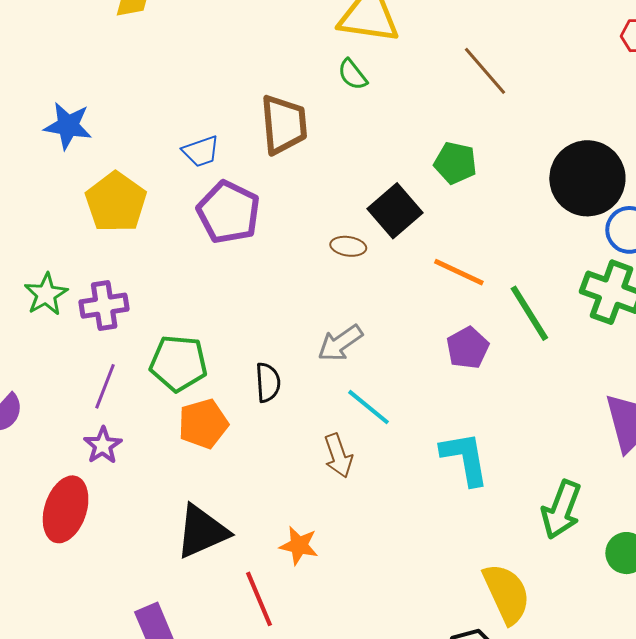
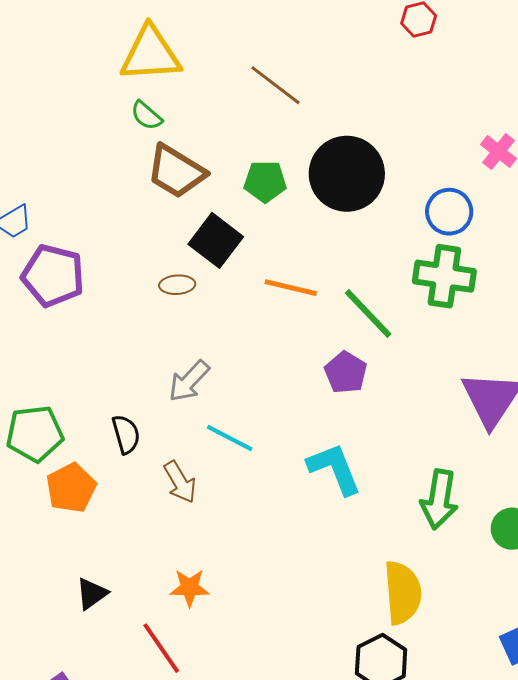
brown trapezoid: (284, 124) -> (176, 171), moved, turned 138
black circle: (587, 178) -> (347, 174), moved
purple pentagon: (468, 348) -> (346, 372), moved
brown arrow: (338, 456) -> (180, 482), moved
black triangle: (202, 531) -> (92, 594), size x0.6
yellow semicircle: (507, 594) -> (403, 593), turned 32

